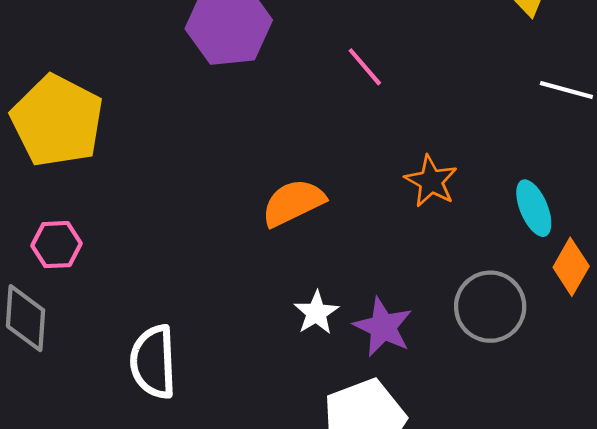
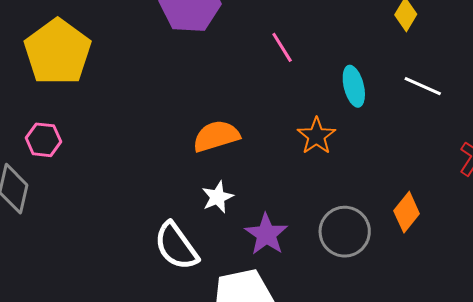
cyan ellipse: (534, 208) -> (354, 86), moved
white star: (316, 313) -> (218, 197), moved
white semicircle: (153, 362) -> (176, 246), moved, turned -42

